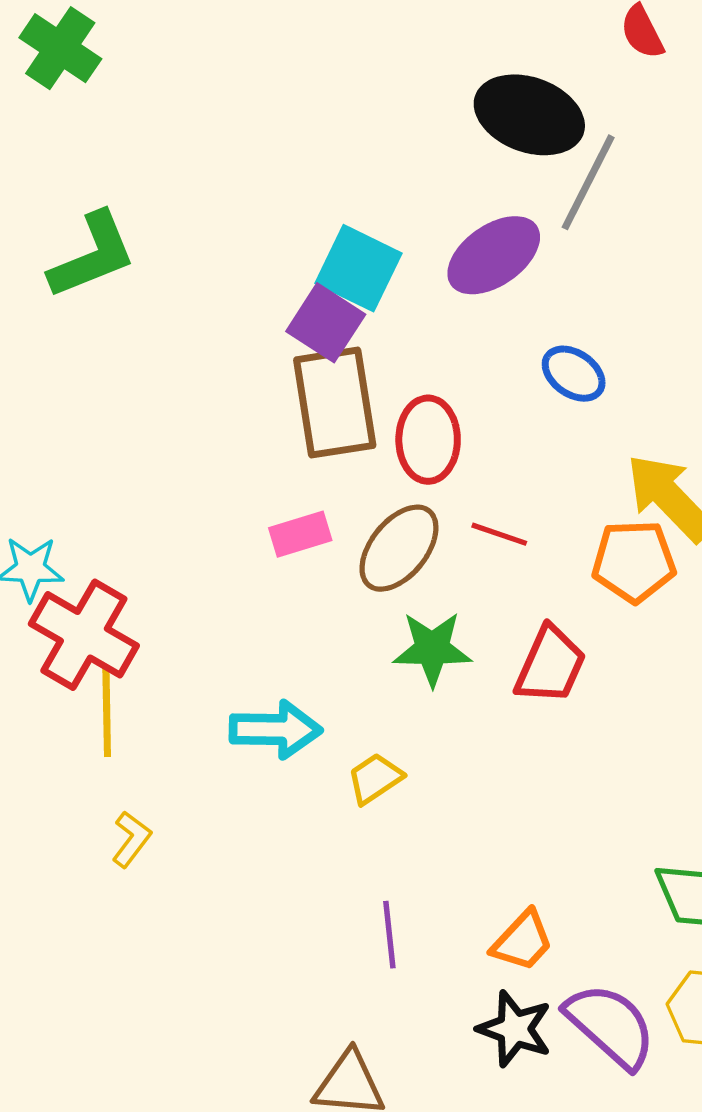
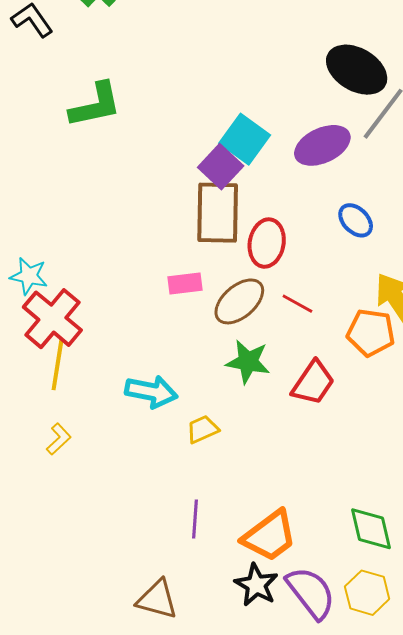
orange trapezoid: (522, 941) -> (270, 536), size x1.5

